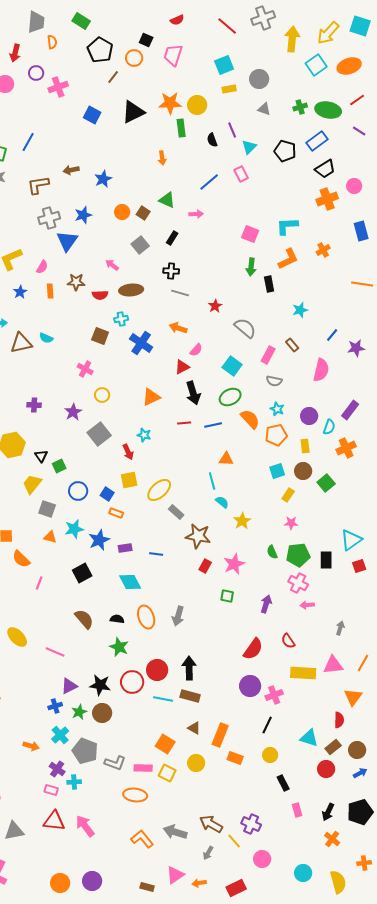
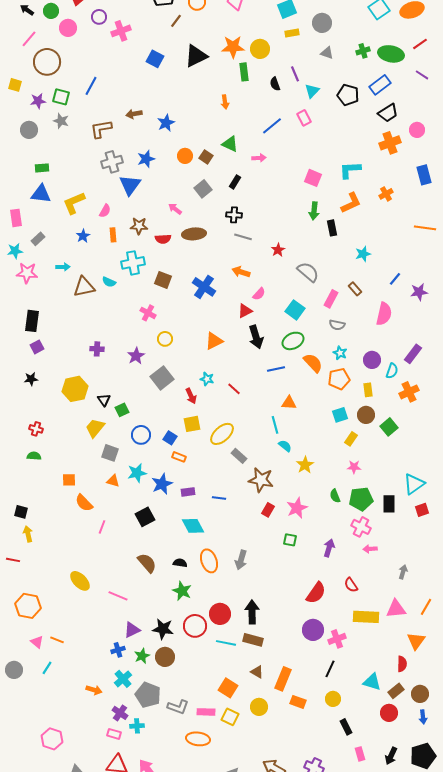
cyan cross: (121, 319) -> (133, 263), moved, size x1.6
red line: (184, 423) -> (234, 389), moved, turned 48
blue arrow: (360, 773) -> (423, 717), turned 112

